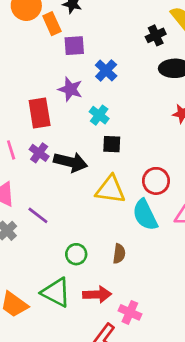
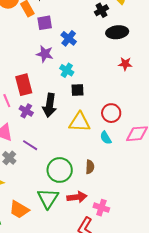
red rectangle: (40, 113) -> (24, 85), moved
purple cross: (39, 153) -> (26, 111), moved
black arrow: (70, 162) -> (50, 105), turned 90
cyan semicircle: (145, 215) -> (106, 138), size x0.6
green circle: (76, 254) -> (60, 170), size x1.6
green triangle: (56, 292) -> (48, 198), turned 40

